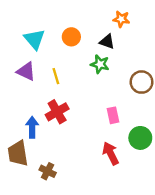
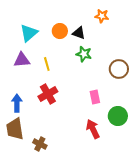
cyan triangle: (34, 39) -> (29, 33), turned 30
black triangle: (107, 42) -> (79, 33), moved
purple triangle: (26, 71) -> (22, 60), turned -30
blue arrow: (32, 127) -> (17, 103), moved

